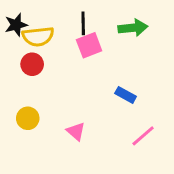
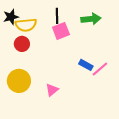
yellow circle: (28, 118) -> (19, 81), size x1.5
pink triangle: (76, 131) -> (52, 90), turned 40
pink line: (143, 136) -> (100, 69), moved

